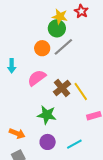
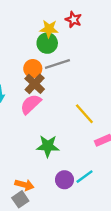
gray line: (63, 47) -> (57, 64), turned 30
brown cross: (62, 88) -> (35, 84), moved
orange arrow: (17, 133) -> (24, 185), moved
purple circle: (48, 142) -> (64, 180), moved

